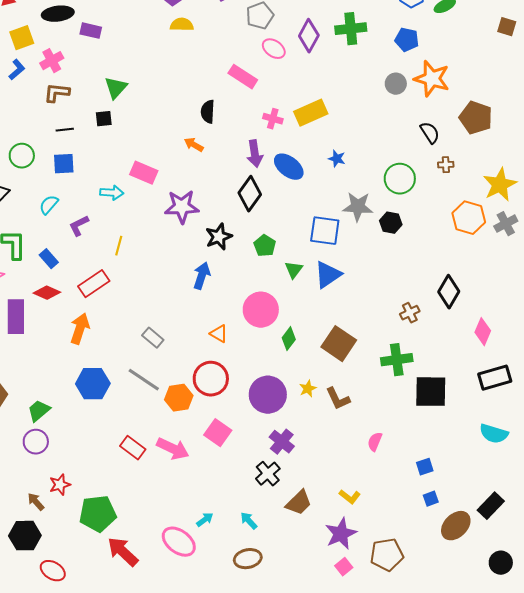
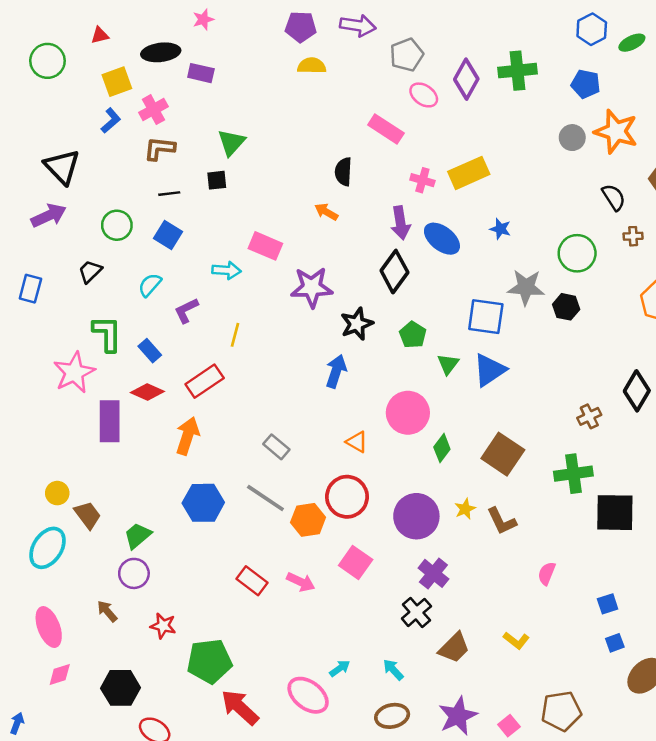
blue square: (64, 164) -> (168, 235), turned 35
pink arrow: (173, 449) -> (301, 582), size x0.7
red star: (60, 485) -> (163, 626), turned 30
brown arrow: (36, 502) -> (107, 611), moved
purple star: (341, 534) -> (458, 716), moved

